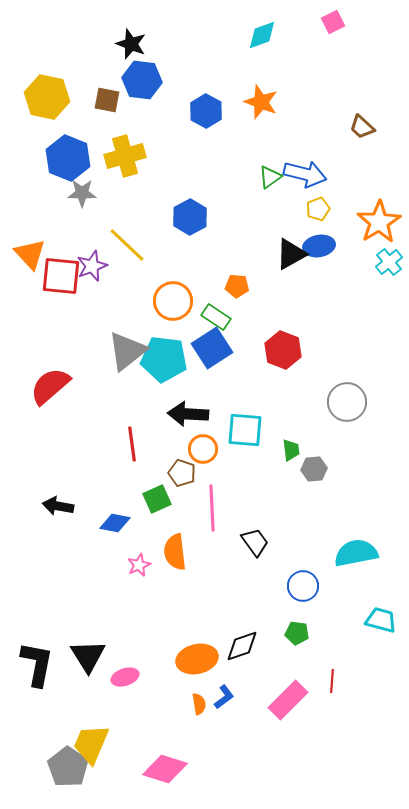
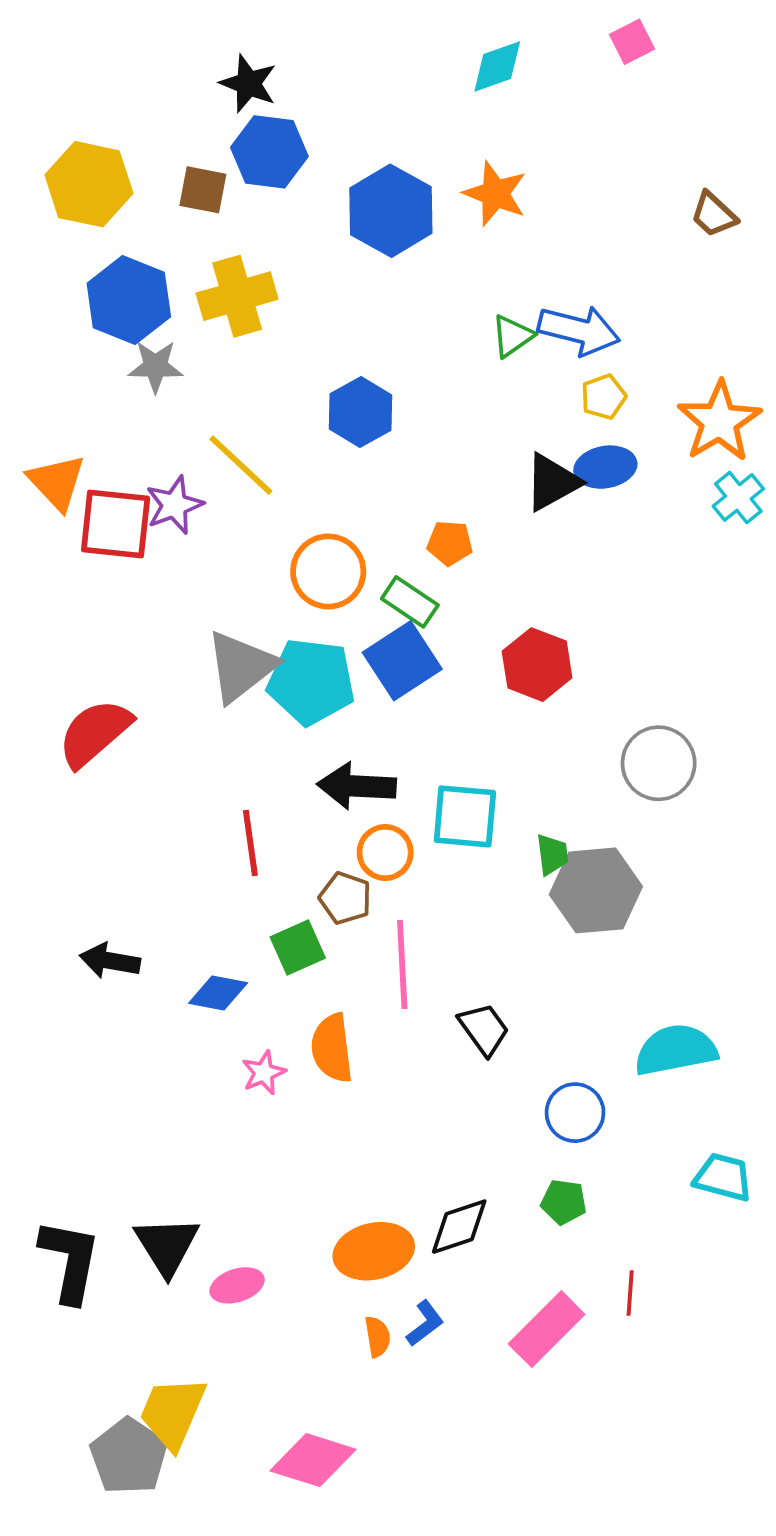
blue hexagon: (206, 111) -> (391, 211), size x1.4
brown trapezoid: (362, 127) -> (714, 215), moved
gray hexagon: (314, 469) -> (596, 890), size x1.8

